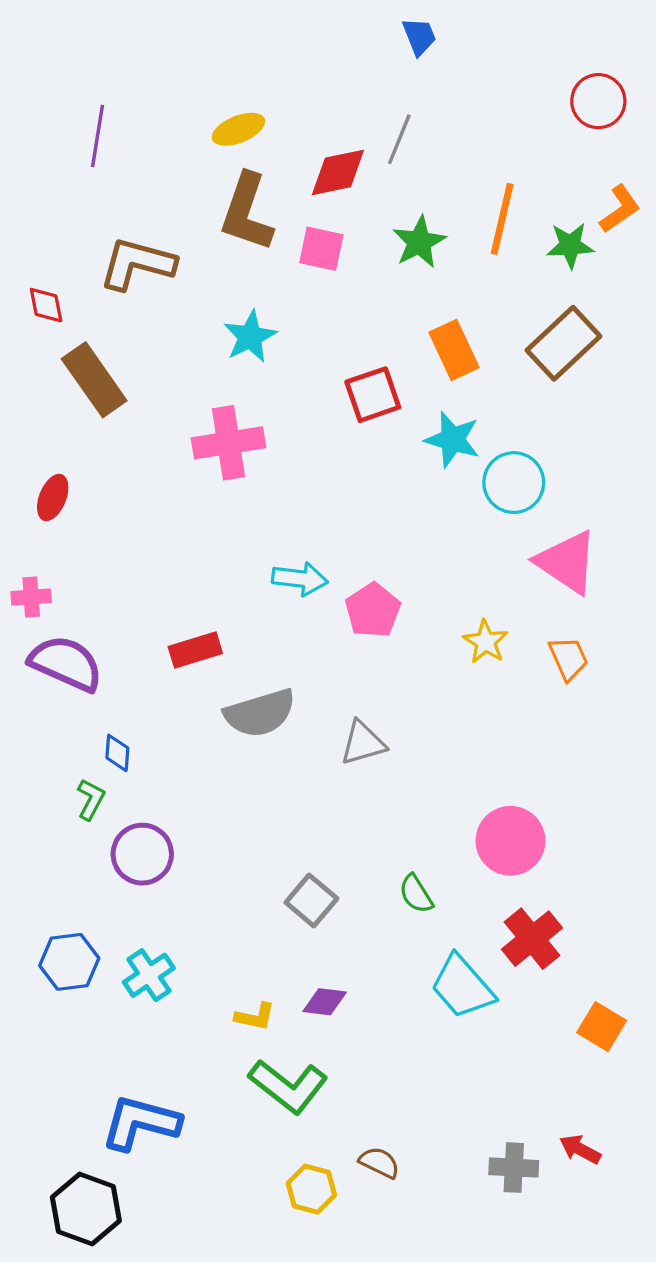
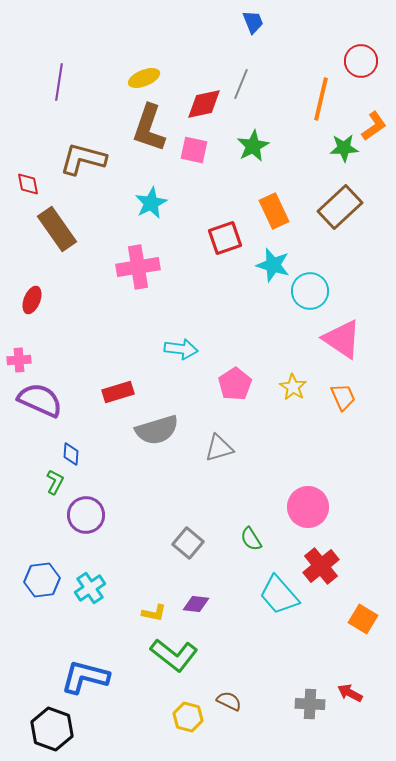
orange line: (502, 219) -> (321, 99), moved
pink pentagon: (373, 610) -> (235, 384), moved

